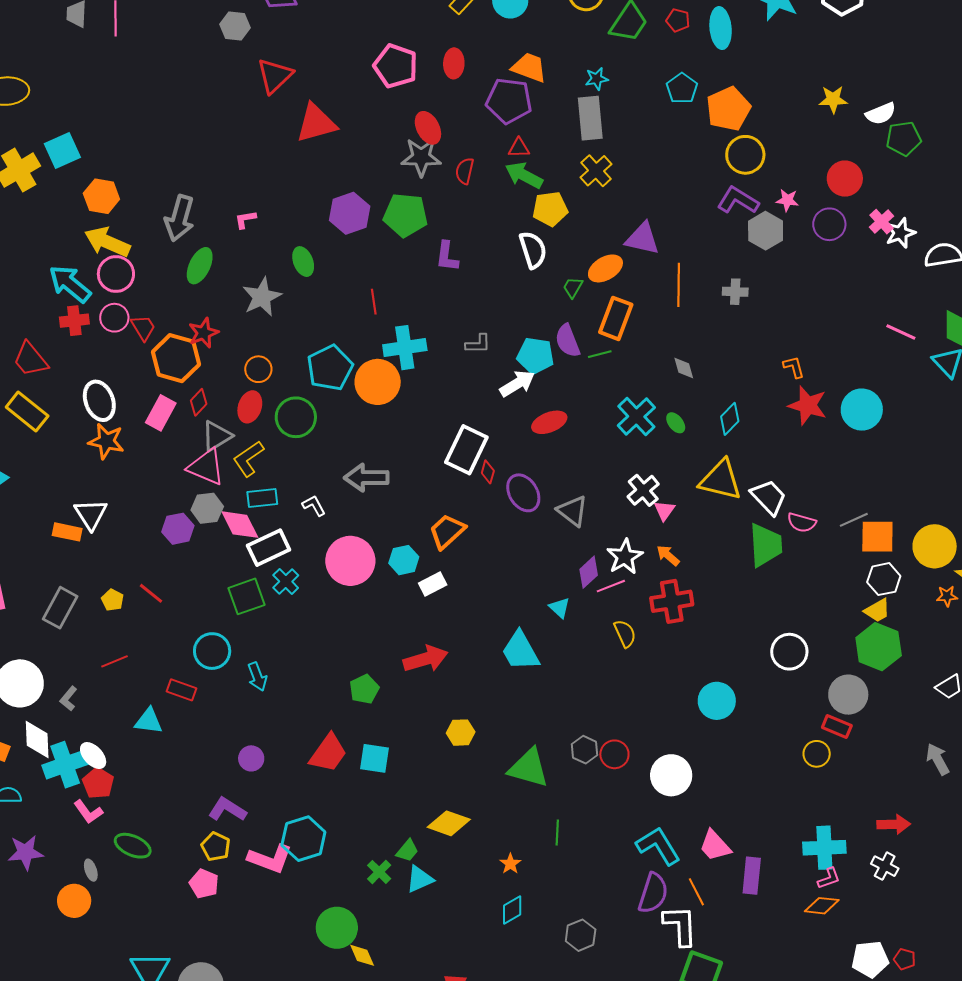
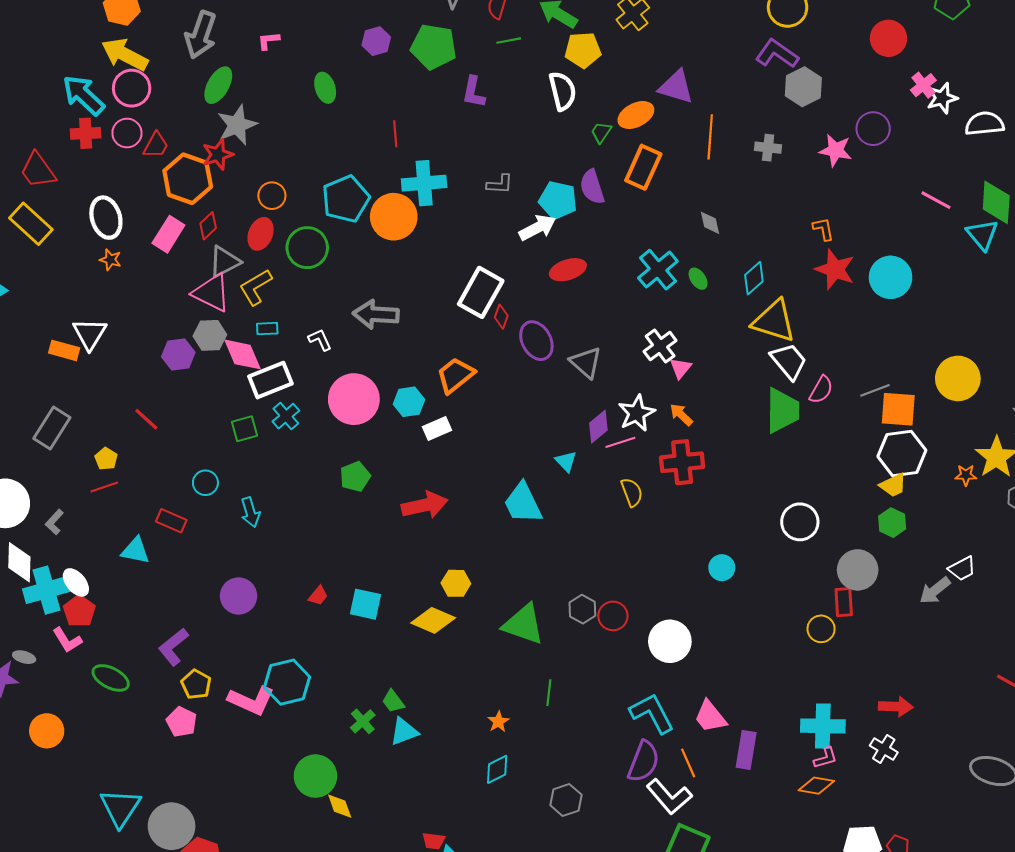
pink star: (787, 200) -> (836, 150), moved, size x1.4
purple hexagon: (350, 213) -> (376, 41), size x0.7
purple circle: (829, 224) -> (873, 129), moved
gray star: (262, 297) -> (237, 125), moved
red trapezoid: (143, 328) -> (156, 145), turned 56
green line: (600, 354) -> (509, 41), moved
orange star: (106, 441) -> (110, 260), size x0.6
yellow triangle: (721, 480) -> (774, 321), moved
cyan rectangle: (262, 498) -> (267, 329), size x0.7
pink semicircle: (802, 523) -> (821, 390), turned -80
yellow circle: (935, 546) -> (958, 378), moved
white hexagon: (884, 579) -> (902, 453), size x1.4
green square: (246, 596) -> (244, 429), size x0.7
yellow pentagon: (113, 600) -> (106, 459), moved
green hexagon: (879, 647) -> (892, 523), size x0.6
cyan circle: (212, 651) -> (205, 483), size x0.7
green pentagon: (364, 689) -> (355, 477), moved
cyan circle: (717, 701) -> (722, 568), size x0.7
red rectangle: (837, 727) -> (844, 602), turned 60
red trapezoid: (328, 753) -> (318, 596), size x0.5
purple circle: (251, 758) -> (239, 596), size x1.4
gray arrow: (938, 759) -> (935, 591), moved, turned -104
purple L-shape: (227, 809) -> (173, 647), moved, turned -75
yellow diamond: (449, 823) -> (433, 620), moved
green trapezoid: (407, 851) -> (393, 701), turned 100
gray ellipse: (91, 870) -> (24, 657), moved, turned -60
white L-shape: (680, 926) -> (669, 797), turned 138

